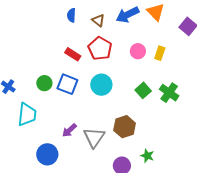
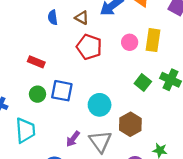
yellow rectangle: (160, 53) -> (153, 40), size x1.5
red rectangle: (73, 54) -> (36, 62), moved
cyan circle: (101, 85) -> (100, 105), moved

